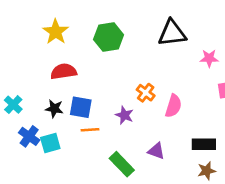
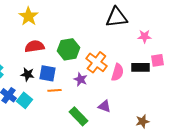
green hexagon: (109, 37) -> (68, 49), moved
orange cross: (146, 93) -> (96, 62), size x1.5
cyan square: (50, 143) -> (24, 100), turned -35
black rectangle: (204, 144) -> (140, 67), moved

